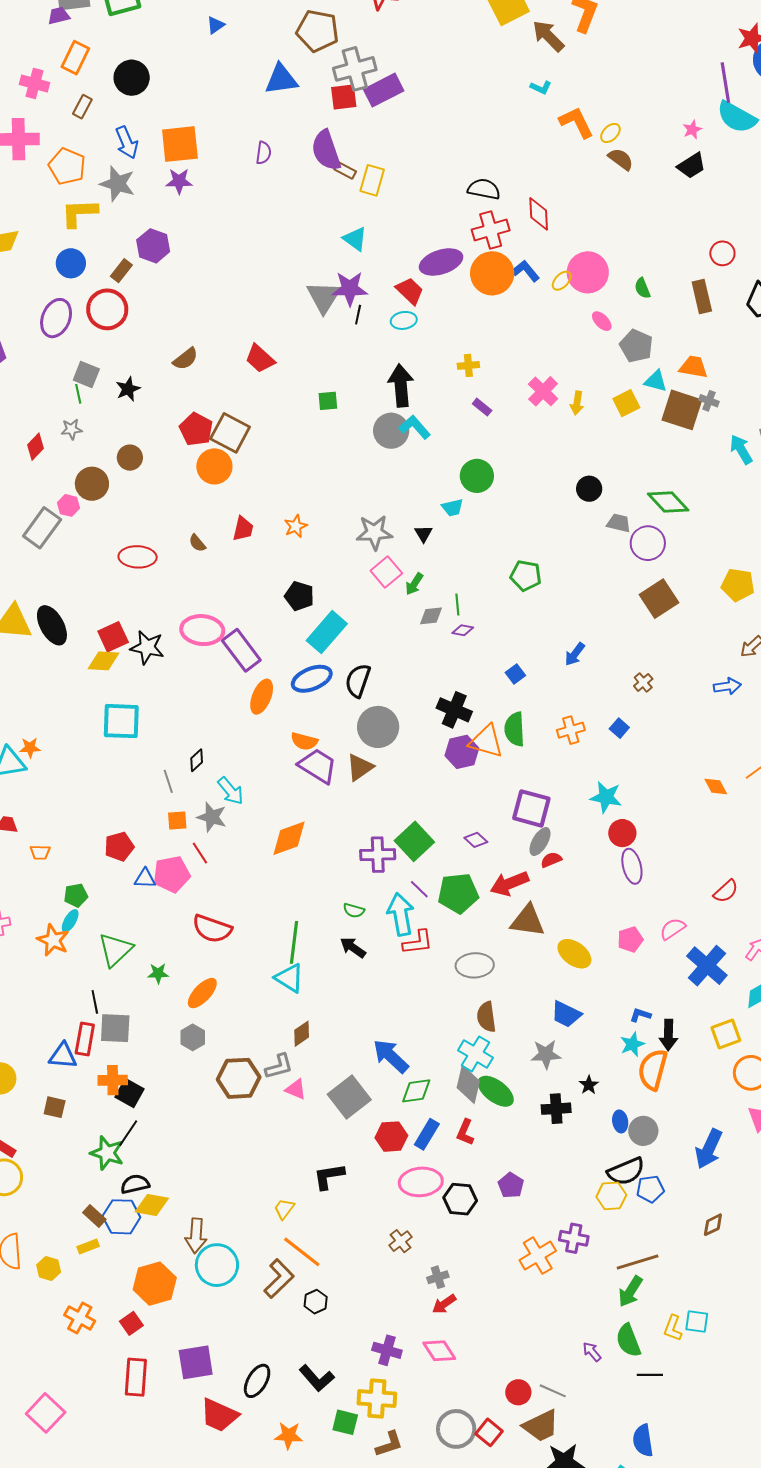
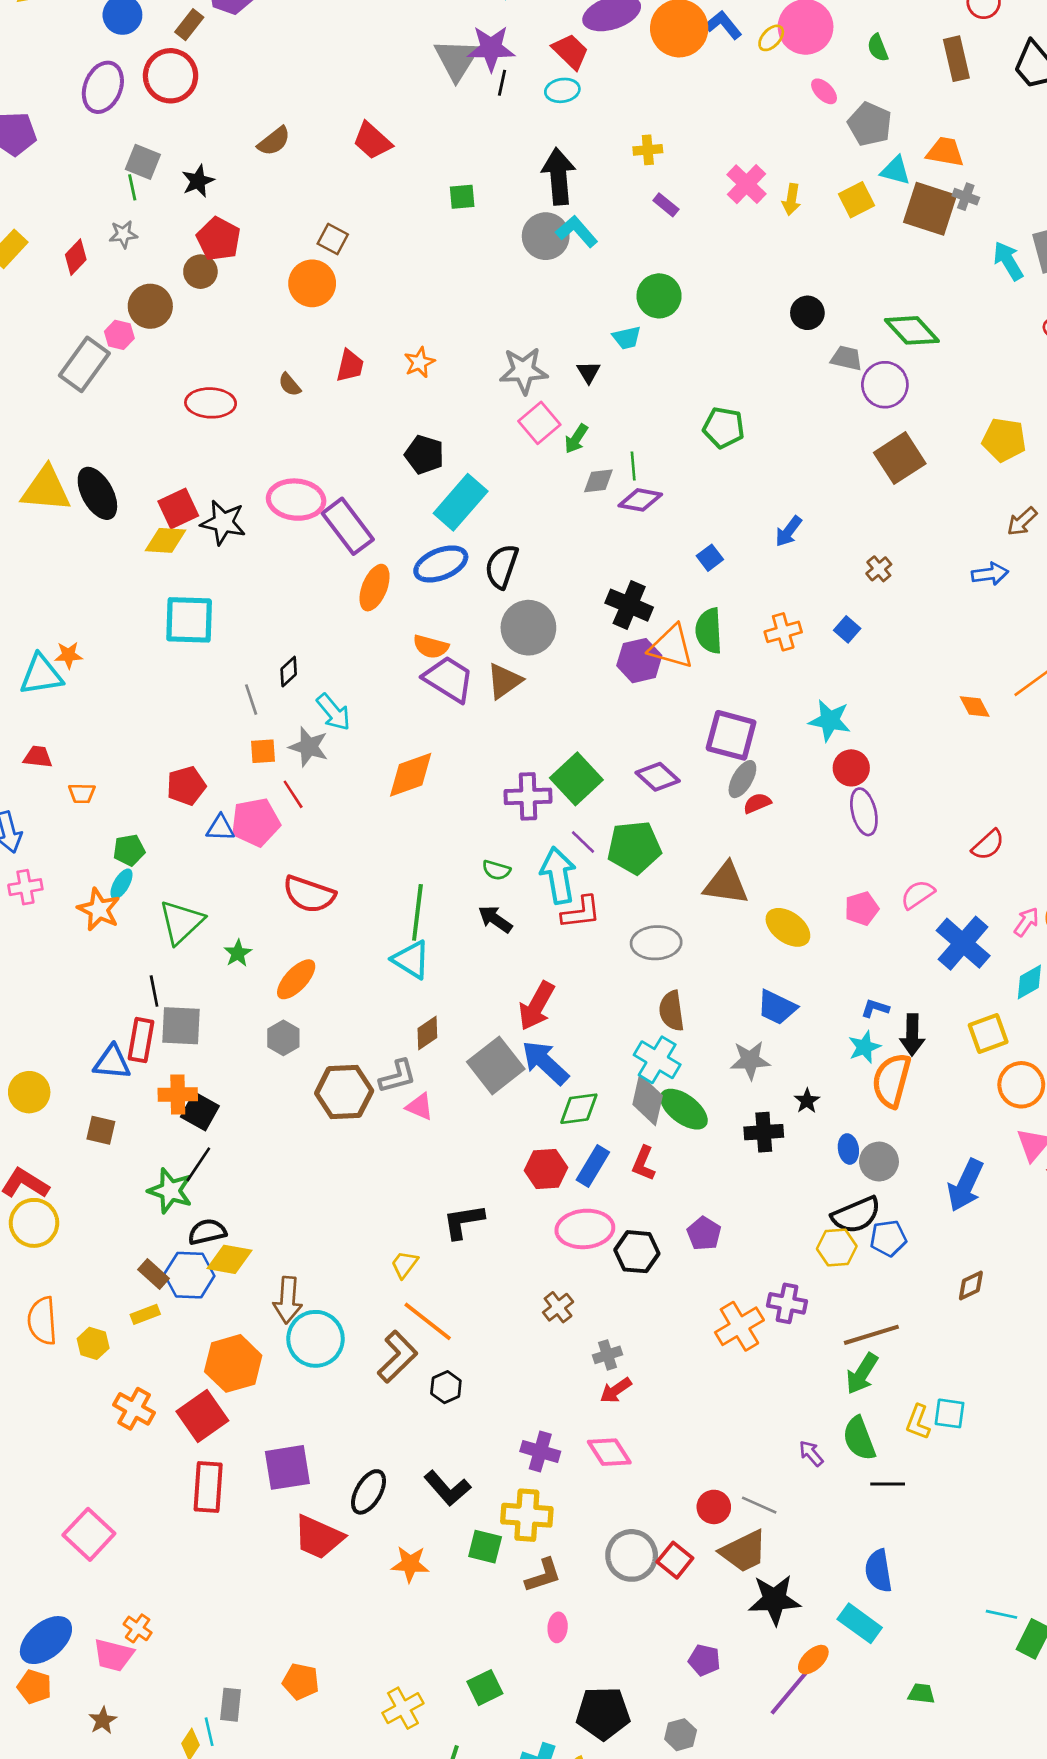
red pentagon: (196, 429) -> (218, 239), moved
brown square: (230, 433) -> (333, 239), size x0.6
purple diamond: (463, 630) -> (640, 500), size x1.5
purple diamond: (476, 840) -> (658, 777), size x1.4
red arrow: (509, 884) -> (537, 1006), moved, turned -39
green star: (158, 973) -> (238, 953), turned -30
gray square: (349, 1097) -> (496, 1065), moved
red square: (131, 1323) -> (202, 1416), size x1.6

